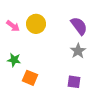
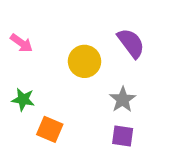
yellow circle: (36, 24) -> (84, 61), moved
gray star: (78, 51) -> (123, 100), moved

